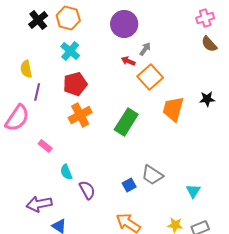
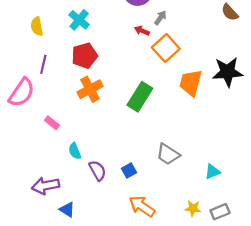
yellow semicircle: (26, 69) -> (37, 26), moved
black star: (207, 99) -> (228, 72), size x1.8
blue square: (129, 185) -> (129, 171), moved
cyan triangle: (193, 191) -> (212, 172), turned 35

